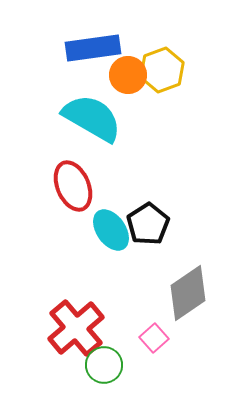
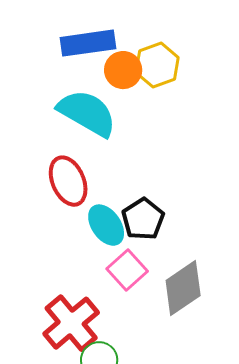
pink square: (154, 338) -> (127, 270), moved, size x1.4

